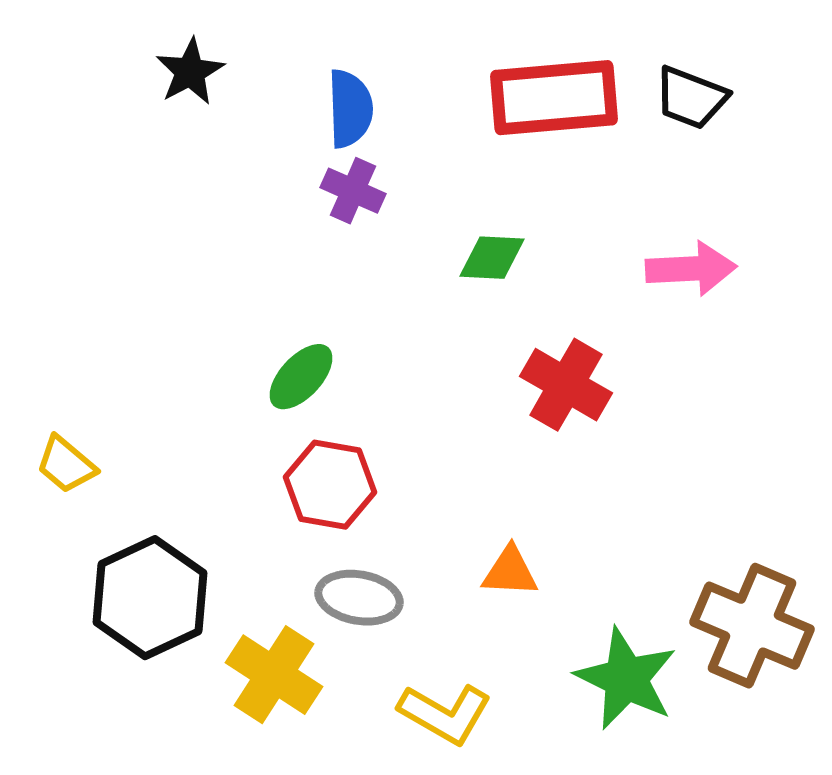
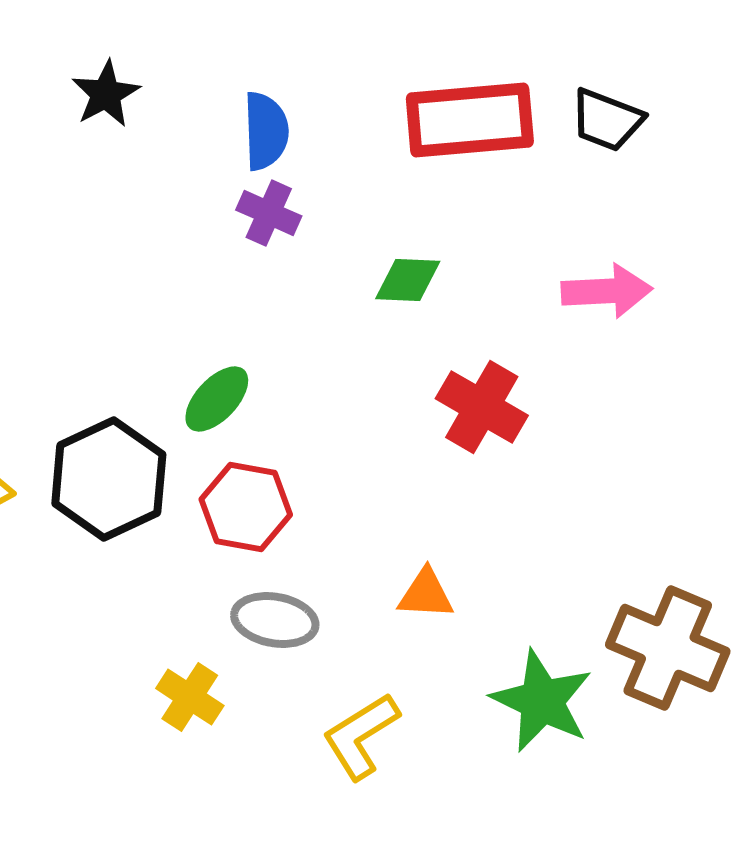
black hexagon: (150, 598) -> (109, 479), moved
yellow cross: (274, 675) -> (190, 697), size x0.7
yellow L-shape: (445, 714) -> (361, 736), turned 118

